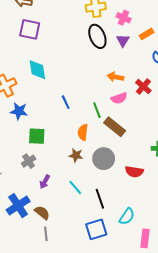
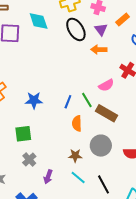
cyan diamond: (37, 70) -> (39, 21), moved
orange arrow: (115, 77) -> (99, 50), moved
blue line: (66, 102) -> (68, 102), moved, turned 56
blue star: (19, 111) -> (34, 100), moved
green square: (37, 136) -> (23, 134), moved
brown star: (76, 155) -> (75, 156), moved

